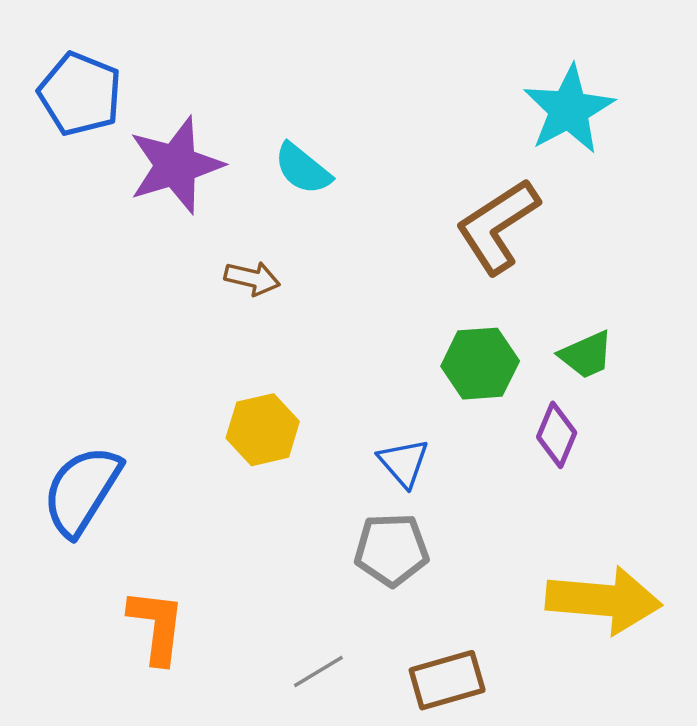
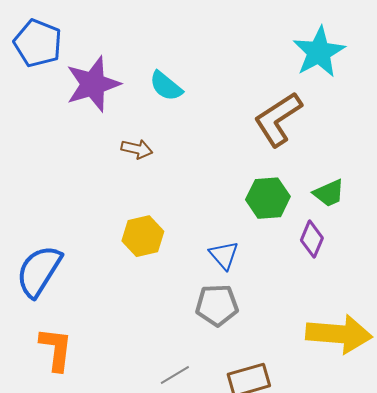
orange L-shape: (157, 626) -> (56, 349), moved

